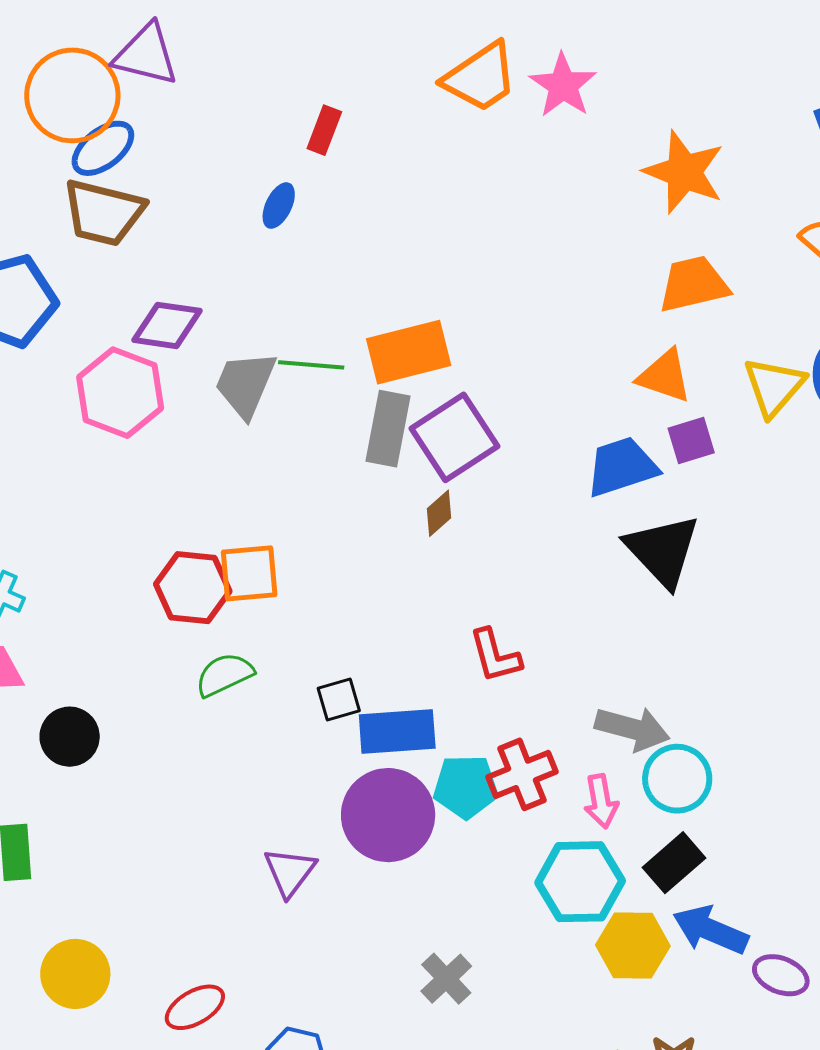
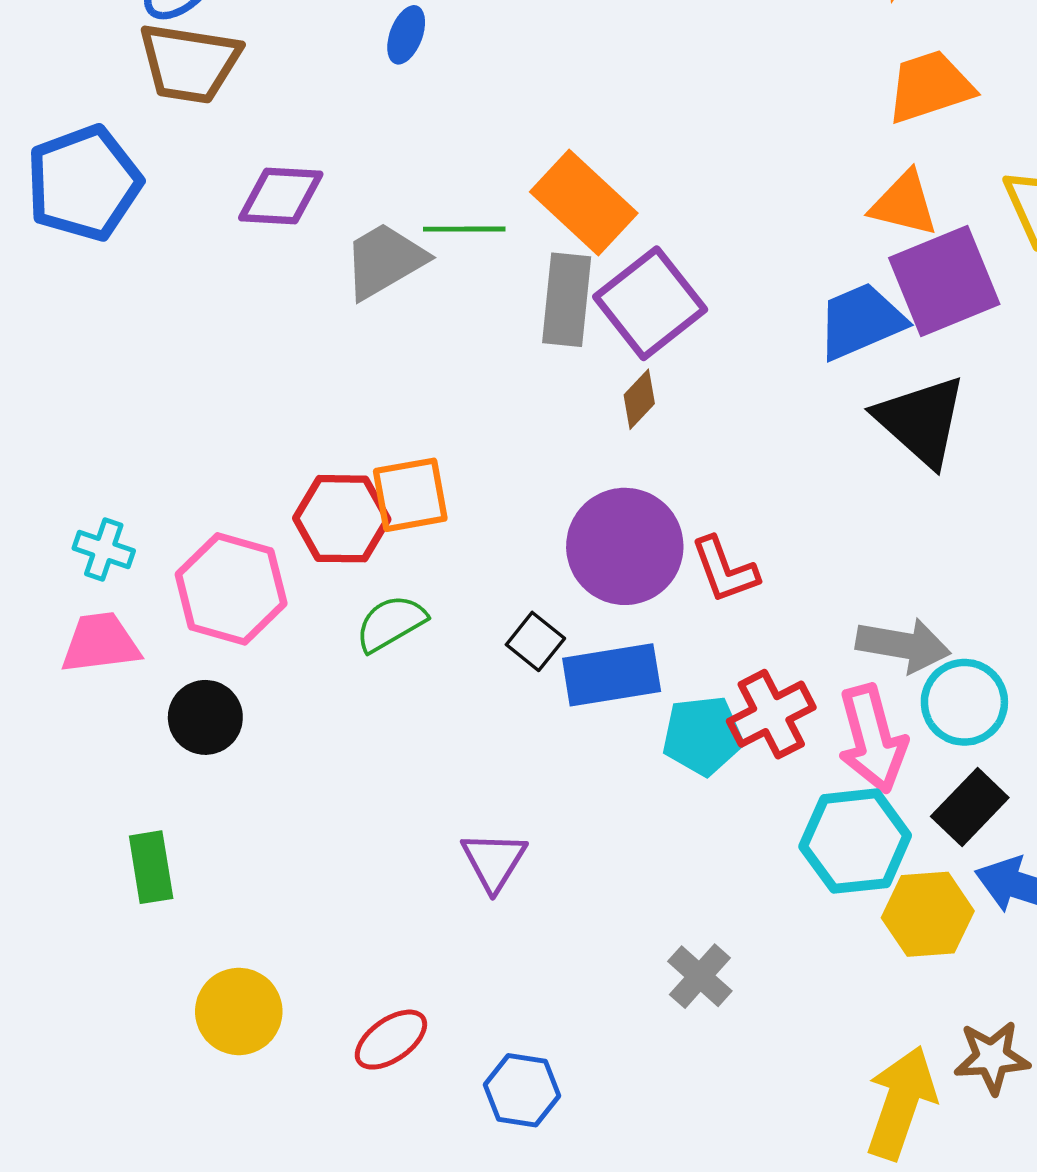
orange rectangle: (409, 352) -> (584, 203), turned 62
gray trapezoid: (245, 384) -> (384, 261), turned 42
pink hexagon: (120, 393) -> (231, 589), moved
purple square: (691, 441) -> (944, 281), size x1.8
black square: (339, 699) -> (535, 641), turned -30
pink arrow: (601, 801) -> (872, 739), size x1.6
purple circle: (388, 815) -> (625, 546), moved

